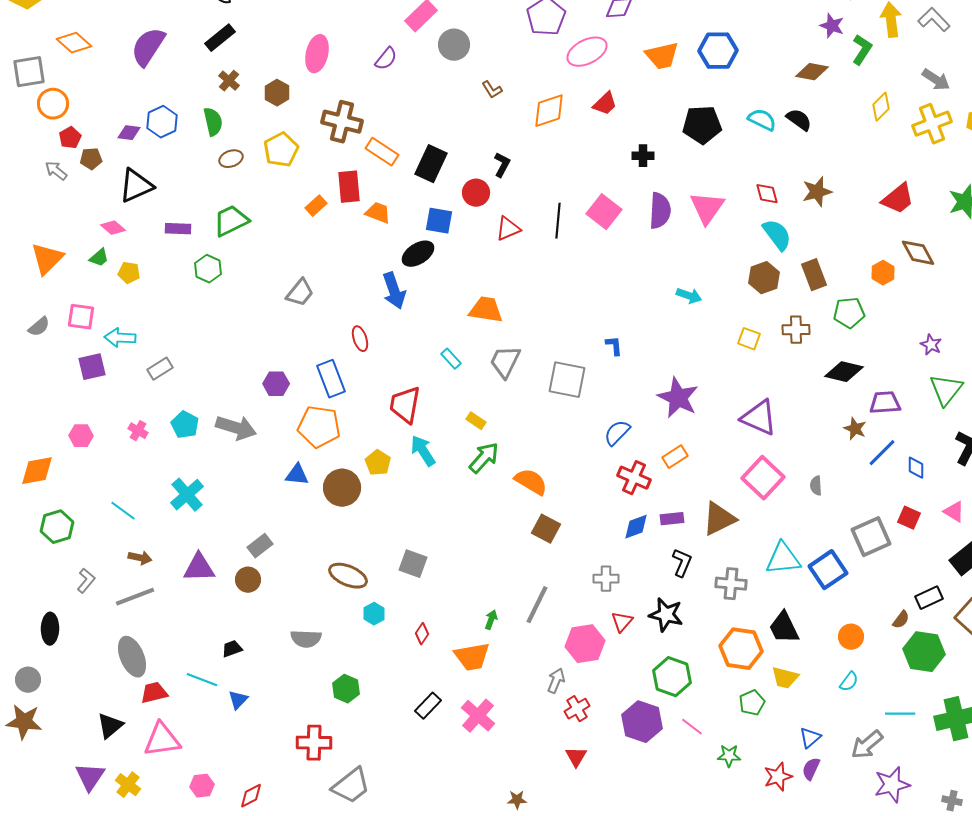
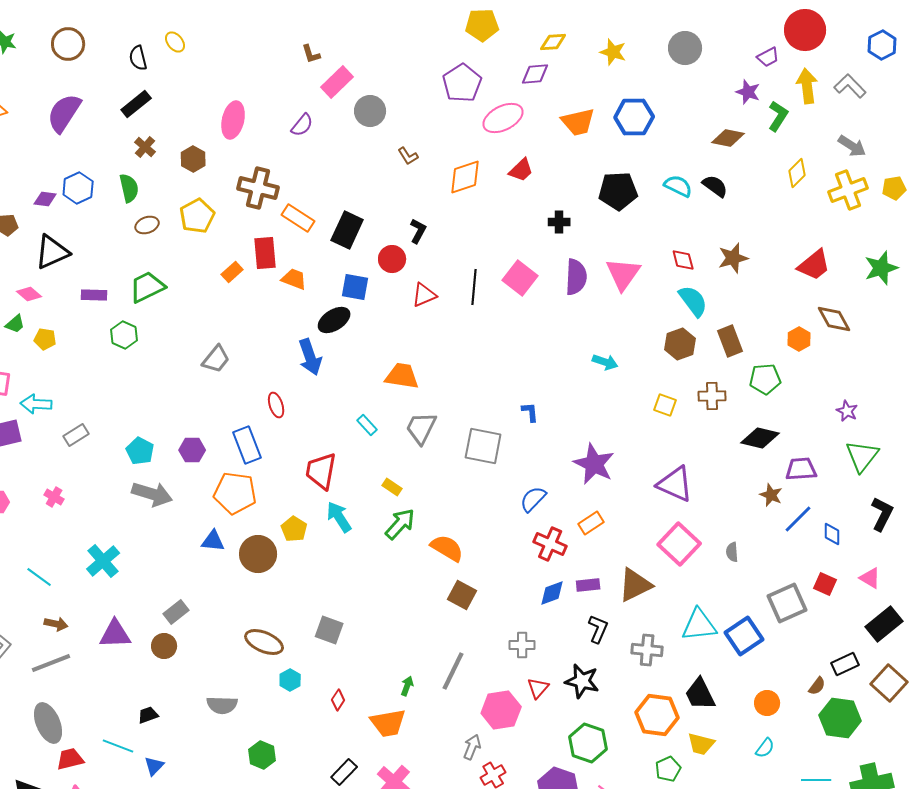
cyan pentagon: (185, 425) -> (140, 451), moved

